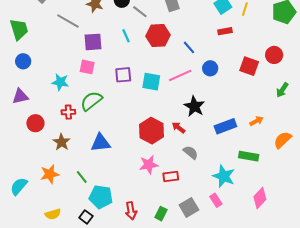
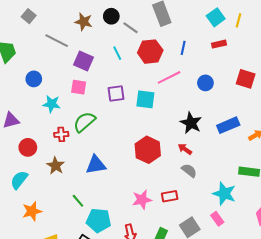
purple square: (93, 42) -> (84, 61), turned 30
blue line: (189, 47) -> (183, 48), moved, turned 56
blue circle: (23, 61) -> (34, 79), moved
pink line: (180, 75) -> (169, 77), moved
blue rectangle: (225, 126) -> (228, 125), moved
red arrow: (178, 127) -> (185, 149), moved
pink star: (149, 165) -> (142, 200), moved
orange star: (50, 174) -> (32, 211), moved
cyan semicircle: (19, 186) -> (19, 180), moved

